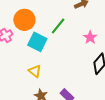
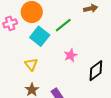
pink star: (90, 37) -> (71, 55), moved

